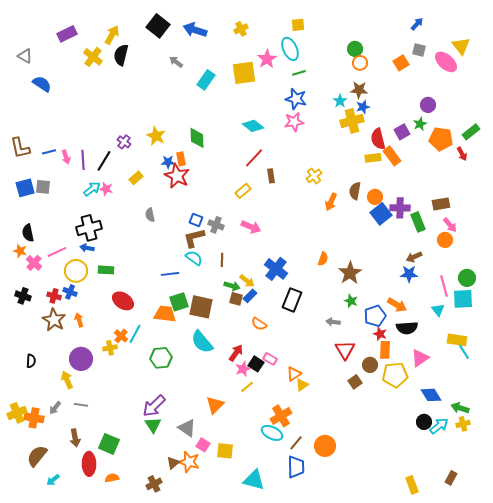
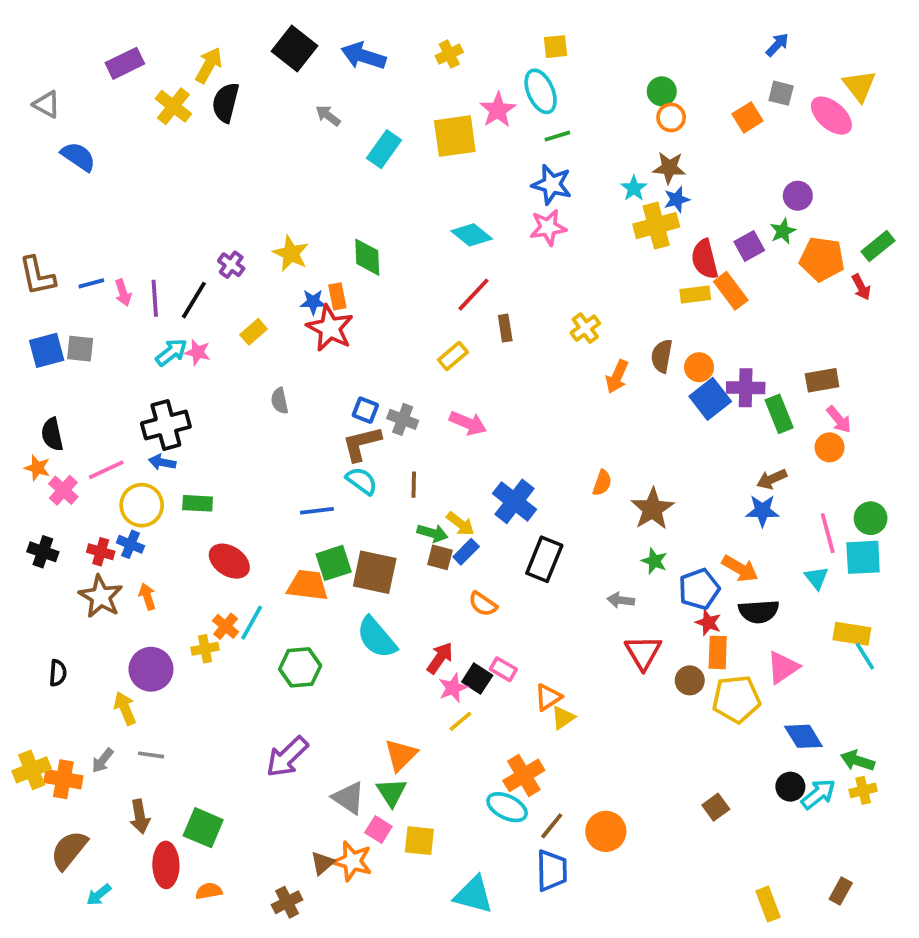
brown square: (355, 382) -> (716, 807), moved
green triangle: (153, 425) -> (391, 792), moved

